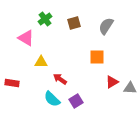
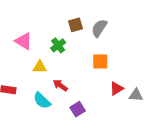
green cross: (45, 19) -> (58, 45), moved
gray semicircle: (106, 26) -> (99, 28), moved
cyan semicircle: (52, 99) -> (42, 101), moved

